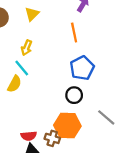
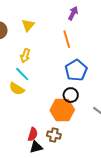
yellow semicircle: (14, 84) -> (17, 89), turned 98
orange hexagon: (67, 126) -> (62, 110), moved
red semicircle: (29, 136) -> (33, 134), turned -64

